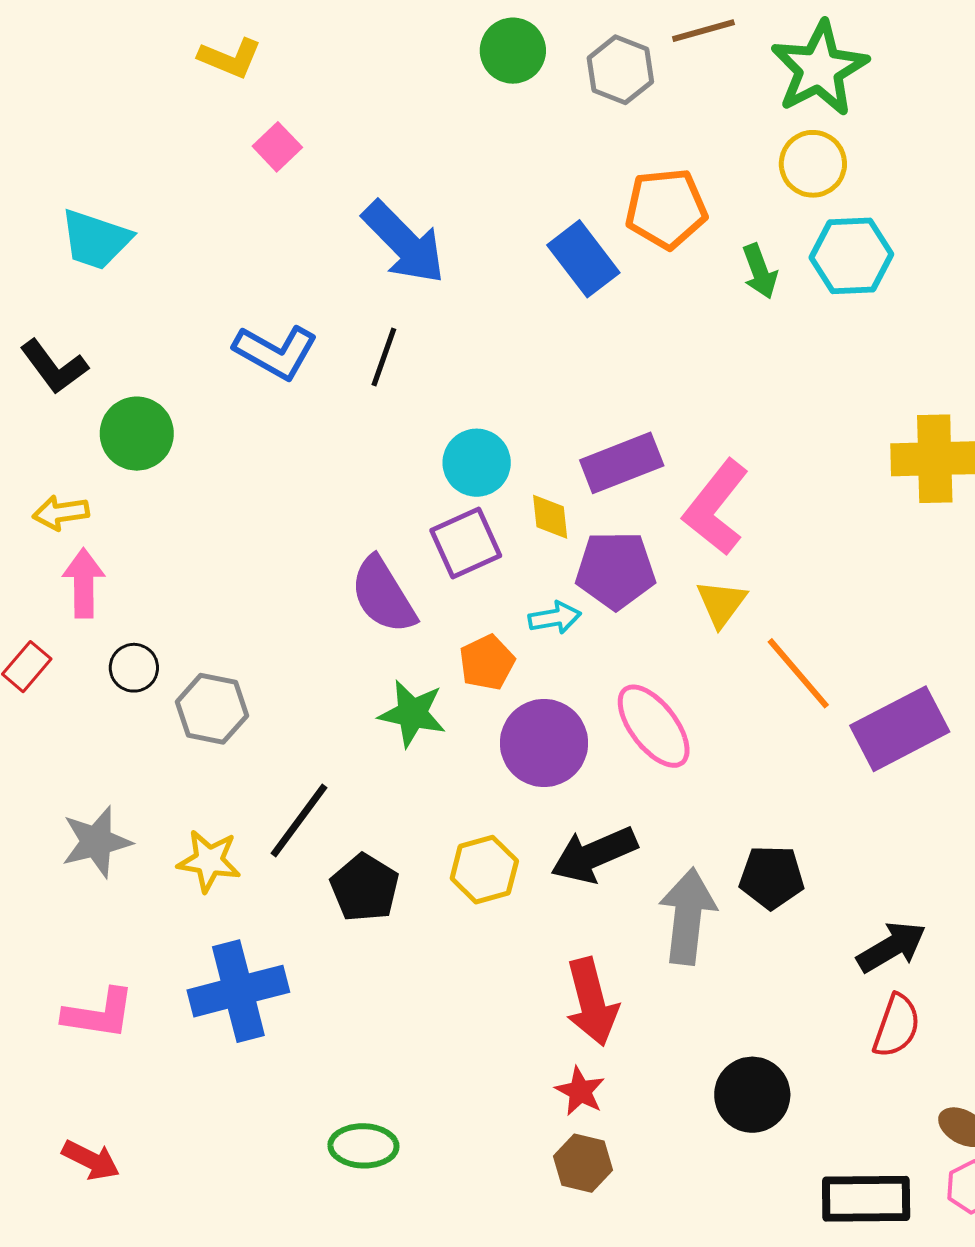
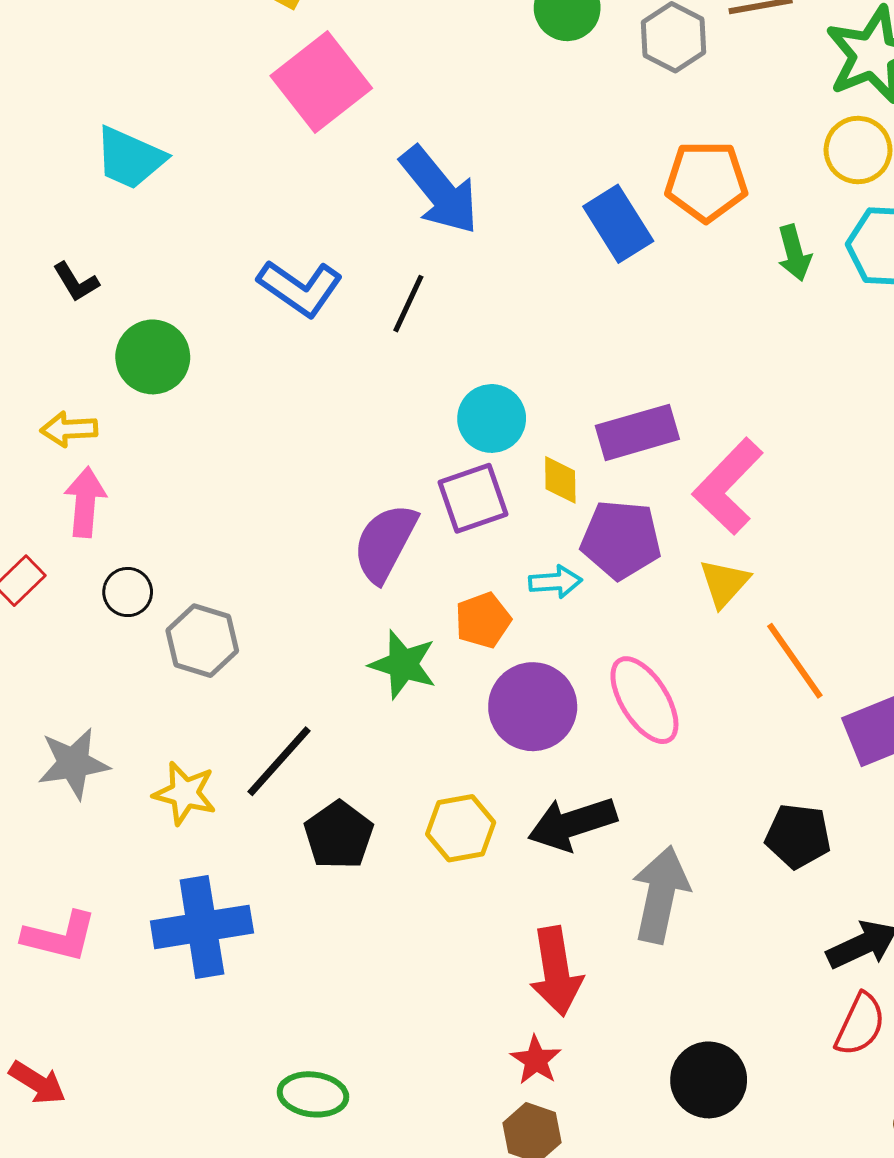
pink square: (277, 147) -> (321, 82), size x2.0
black L-shape: (54, 367) -> (76, 282), size x0.7
purple semicircle: (383, 595) -> (385, 543), turned 54
black pentagon: (772, 877) -> (798, 836), moved

